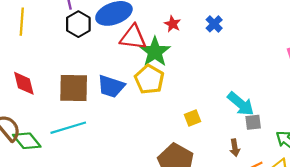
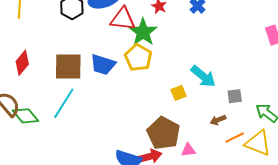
red diamond: (24, 83) -> (22, 63), turned 55
cyan arrow: (241, 104) -> (203, 76), moved
cyan line: (68, 128) -> (64, 103), turned -40
brown arrow: (235, 148) -> (218, 120), turned 77

